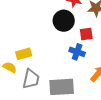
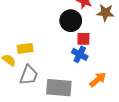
red square: (86, 34) -> (83, 39), moved

